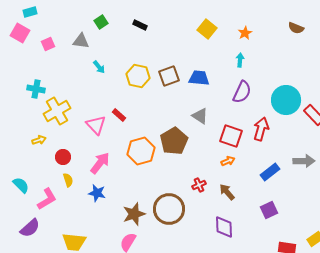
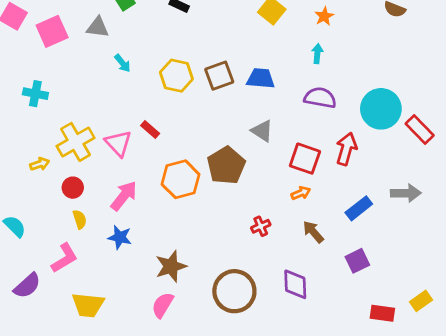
pink square: (48, 44) -> (52, 31), size x1.6
purple semicircle: (242, 92) -> (320, 98), turned -105
yellow cross: (57, 111) -> (76, 142), moved
brown arrow: (227, 192) -> (313, 232), moved
pink L-shape: (47, 199) -> (64, 258), moved
brown circle: (169, 209) -> (234, 291), moved

